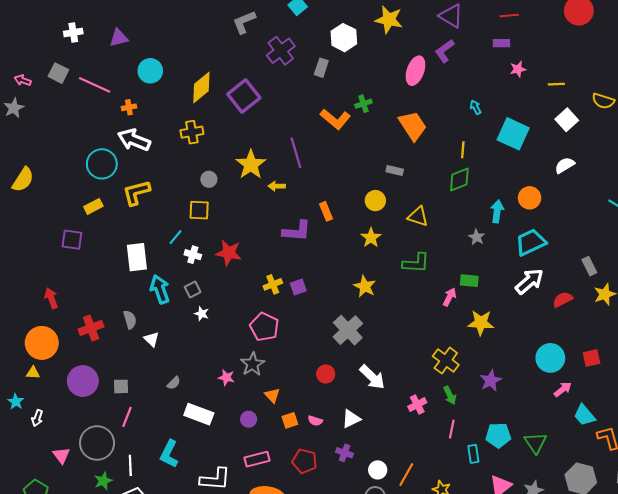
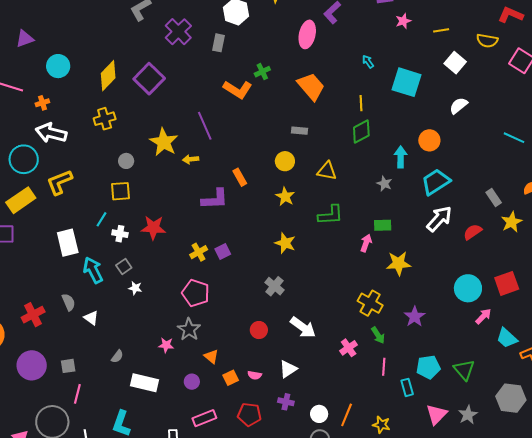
yellow rectangle: (93, 206) -> (21, 200), size x1.6
gray cross: (348, 330) -> (274, 286), size x0.7
red square: (592, 358) -> (507, 283), size x1.4

